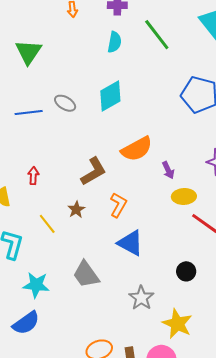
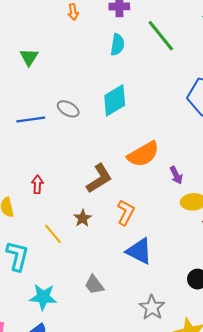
green triangle: (28, 52) -> (29, 57), size x0.7
gray trapezoid: (86, 274) -> (94, 285), size x0.7

